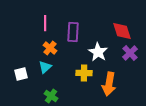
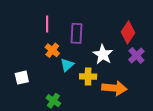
red diamond: (122, 31) -> (128, 32), turned 50
cyan triangle: (45, 67) -> (67, 65), moved
orange arrow: (109, 84) -> (114, 88), turned -95

